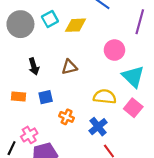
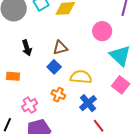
blue square: (46, 97) -> (54, 67), moved, turned -32
yellow semicircle: (105, 97) -> (81, 77), moved
pink cross: (29, 135) -> (30, 105), moved

